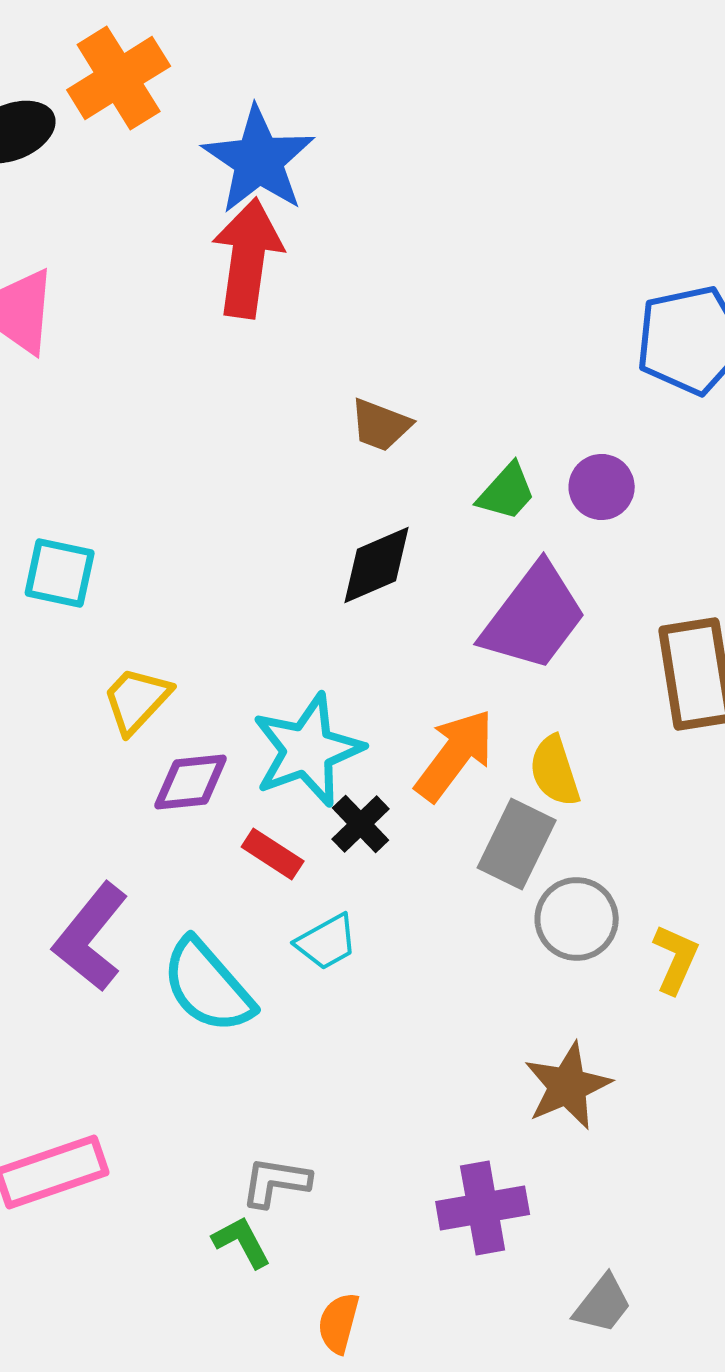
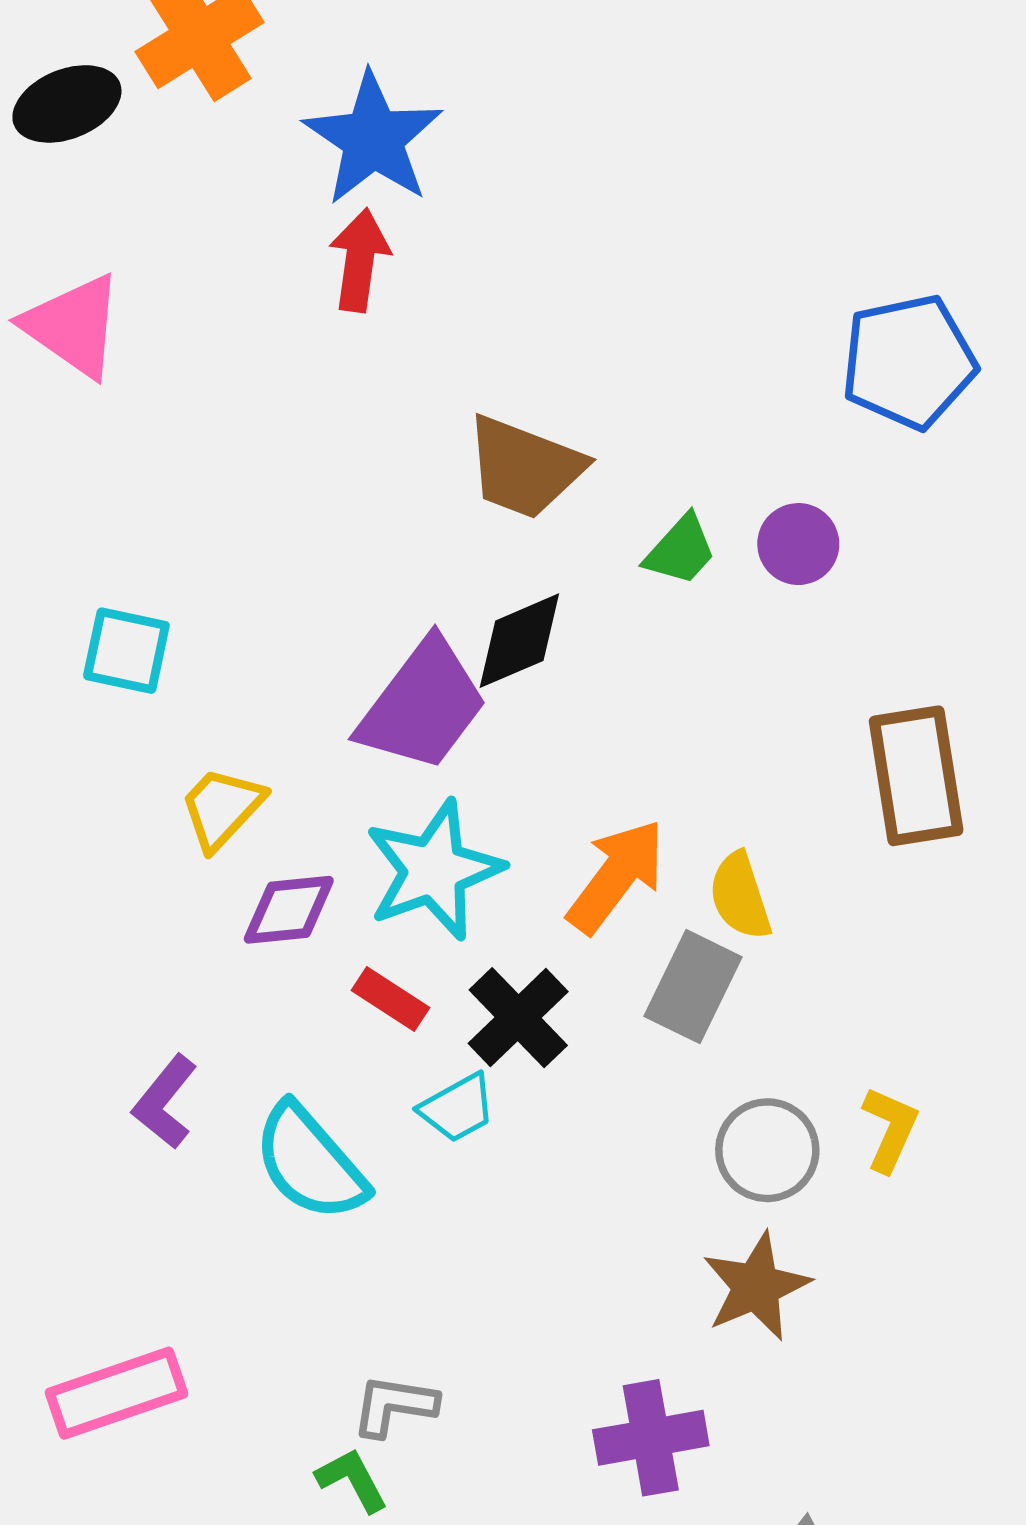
red arrow: (248, 258) -> (359, 260), size x0.7
brown trapezoid: (381, 425) -> (524, 467), size x1.6
purple trapezoid: (534, 617) -> (423, 705), moved
black cross: (361, 824) -> (518, 1018), moved, size x1.4
gray circle: (577, 919) -> (767, 1150), moved
purple L-shape: (91, 937) -> (165, 1102), size x0.7

